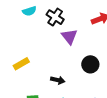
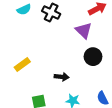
purple triangle: (69, 37) -> (84, 30), moved

